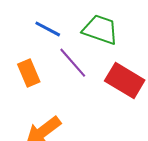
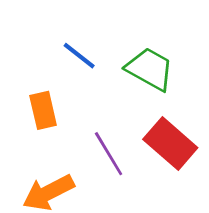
purple line: (73, 63) -> (109, 154), moved

